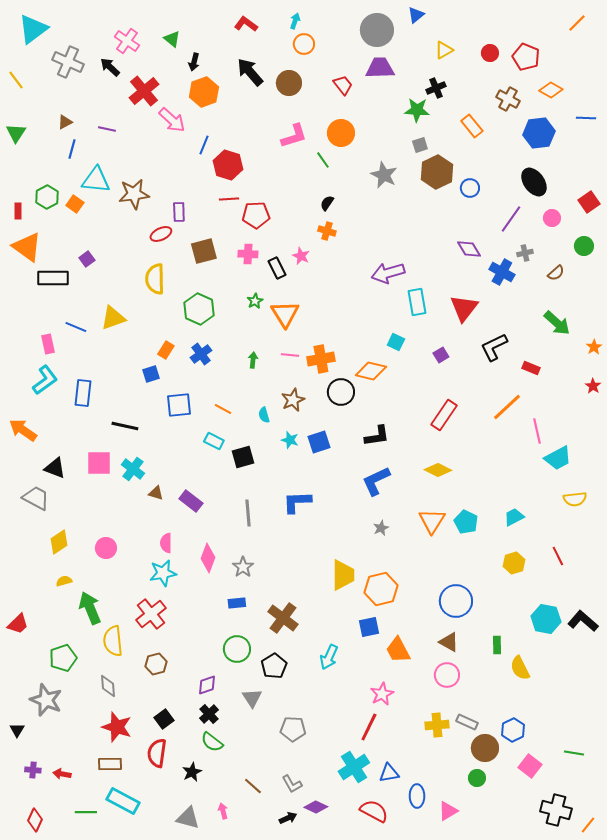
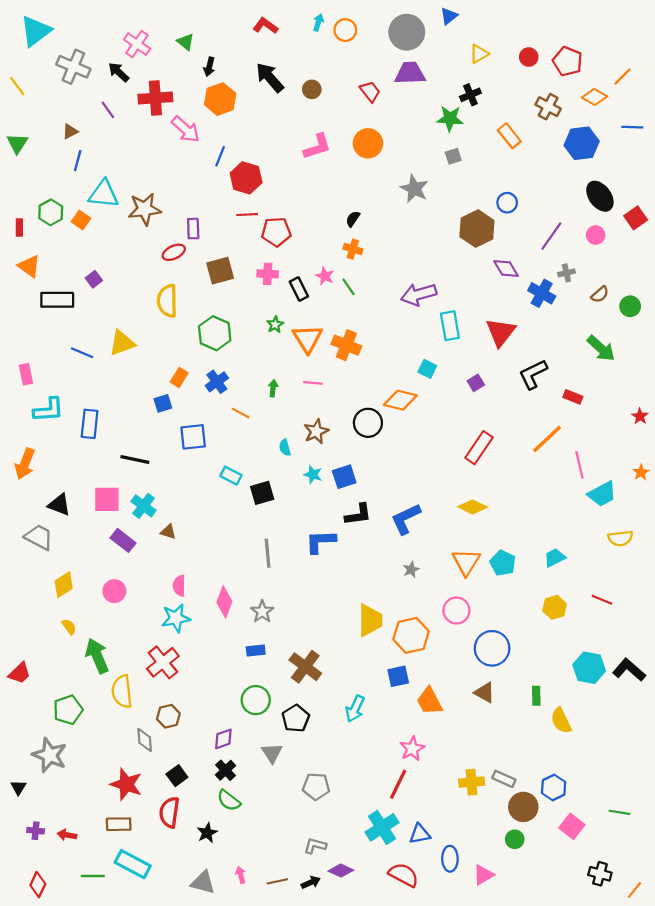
orange line: (577, 23) -> (623, 76), moved
orange circle: (304, 44) -> (345, 30), moved
brown circle: (289, 83) -> (312, 89), size x0.7
red cross: (144, 91) -> (155, 98), turned 36
purple line: (107, 129) -> (108, 110), moved, turned 42
green line: (323, 160) -> (349, 287), moved
brown hexagon: (437, 172) -> (477, 229), moved
black ellipse: (534, 182) -> (600, 196), moved
green circle: (584, 246) -> (630, 306), moved
orange triangle: (27, 247) -> (29, 266), size x0.7
pink rectangle: (48, 344) -> (26, 374), moved
orange star: (594, 347) -> (641, 472), moved
orange cross: (321, 359) -> (346, 345), moved, turned 32
cyan L-shape: (45, 380) -> (49, 410), turned 32
orange line: (223, 409) -> (241, 413), moved
orange arrow: (23, 430) -> (25, 464), turned -104
black L-shape: (377, 436) -> (358, 515), moved
purple rectangle: (191, 501) -> (123, 540), moved
red line: (558, 556) -> (602, 600), turned -42
yellow semicircle: (64, 581) -> (69, 627), turned 70
pink circle: (447, 675) -> (456, 611), moved
gray diamond: (108, 686) -> (145, 740), moved
gray L-shape: (292, 784) -> (315, 846), turned 135
brown line: (253, 786) -> (277, 881), moved, turned -54
black cross: (556, 810) -> (600, 874), size x0.7

